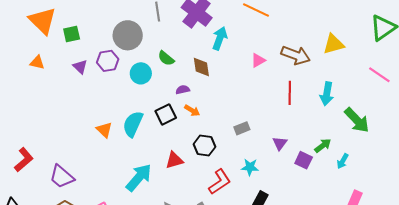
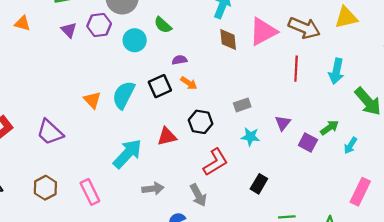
pink triangle: (258, 60) -> (263, 32), size x1.8
brown diamond: (201, 67) -> (228, 39), moved
cyan star: (250, 167) -> (250, 137), moved
purple trapezoid: (62, 177) -> (50, 132), moved

